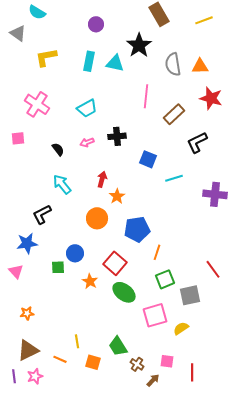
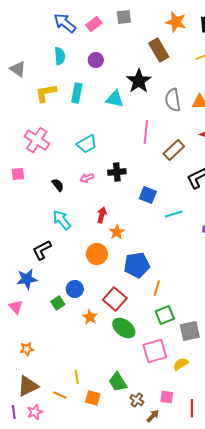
cyan semicircle: (37, 12) -> (60, 56), moved, turned -126
cyan rectangle: (89, 61) -> (77, 93), moved
green square: (58, 267) -> (58, 303), turned -32

